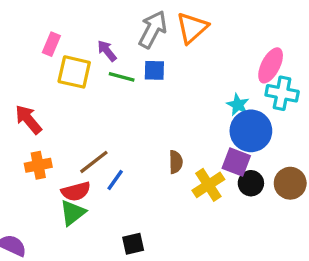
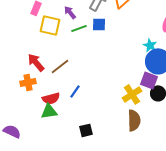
green line: (122, 77) -> (79, 28), turned -35
red arrow: (28, 119) -> (36, 62), moved
brown line: (94, 162) -> (60, 66), moved
brown semicircle: (176, 162) -> (134, 120), moved, size x1.5
green triangle: (73, 213) -> (49, 111), turned 30

